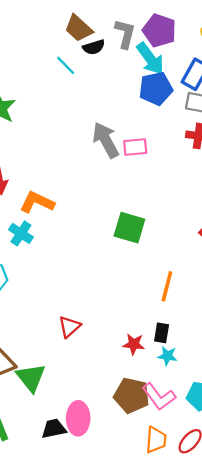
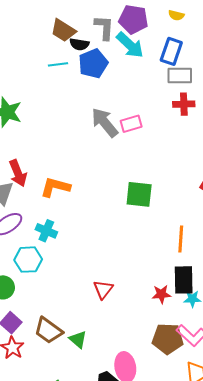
black semicircle: (94, 47) -> (79, 44), turned 36
cyan line: (66, 65) -> (58, 64), turned -42
blue pentagon: (156, 89) -> (93, 64), moved
cyan cross: (21, 233) -> (46, 231), moved
black rectangle: (162, 333) -> (184, 280), size x1.6
green triangle: (31, 378) -> (78, 339), size x0.7

